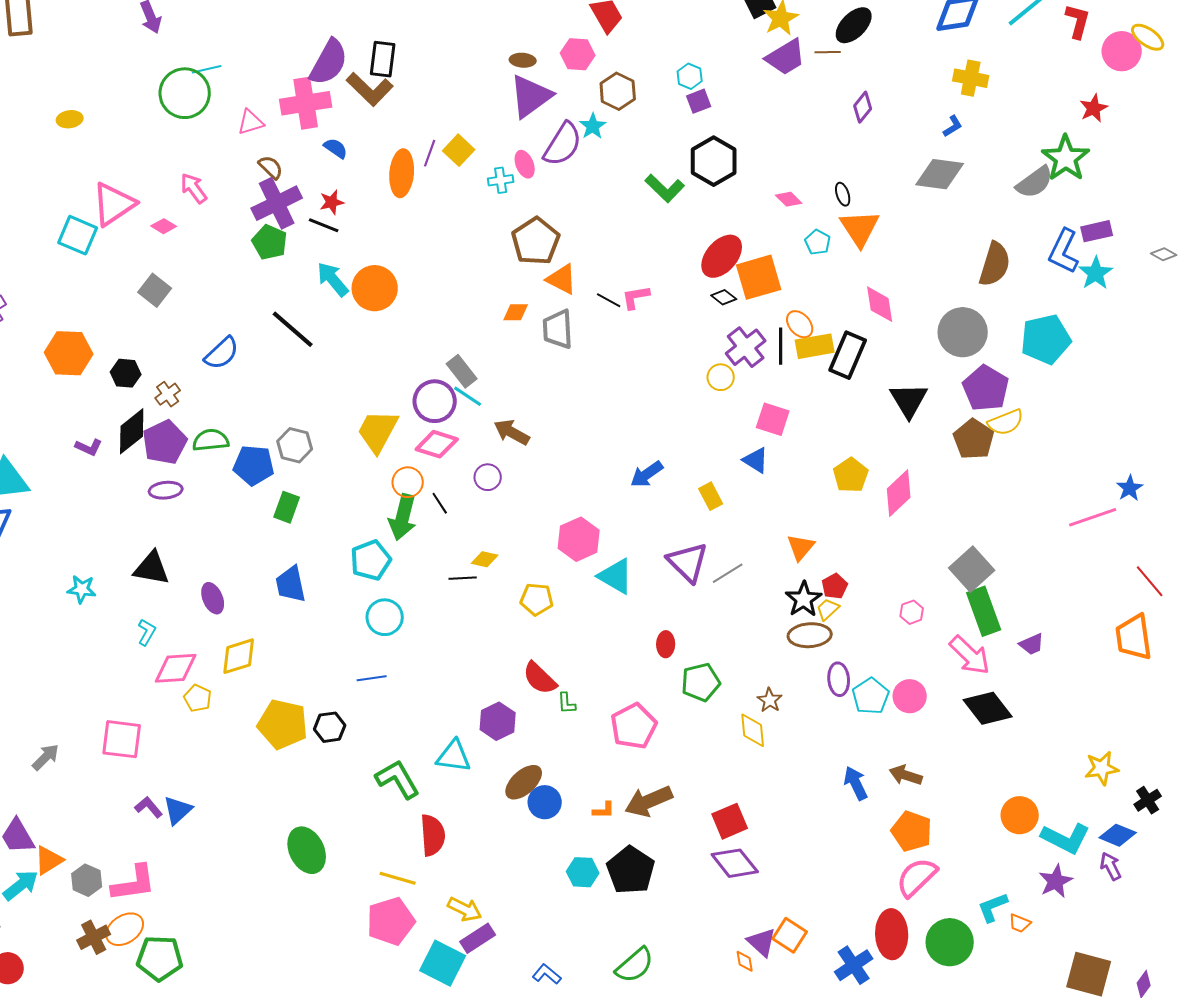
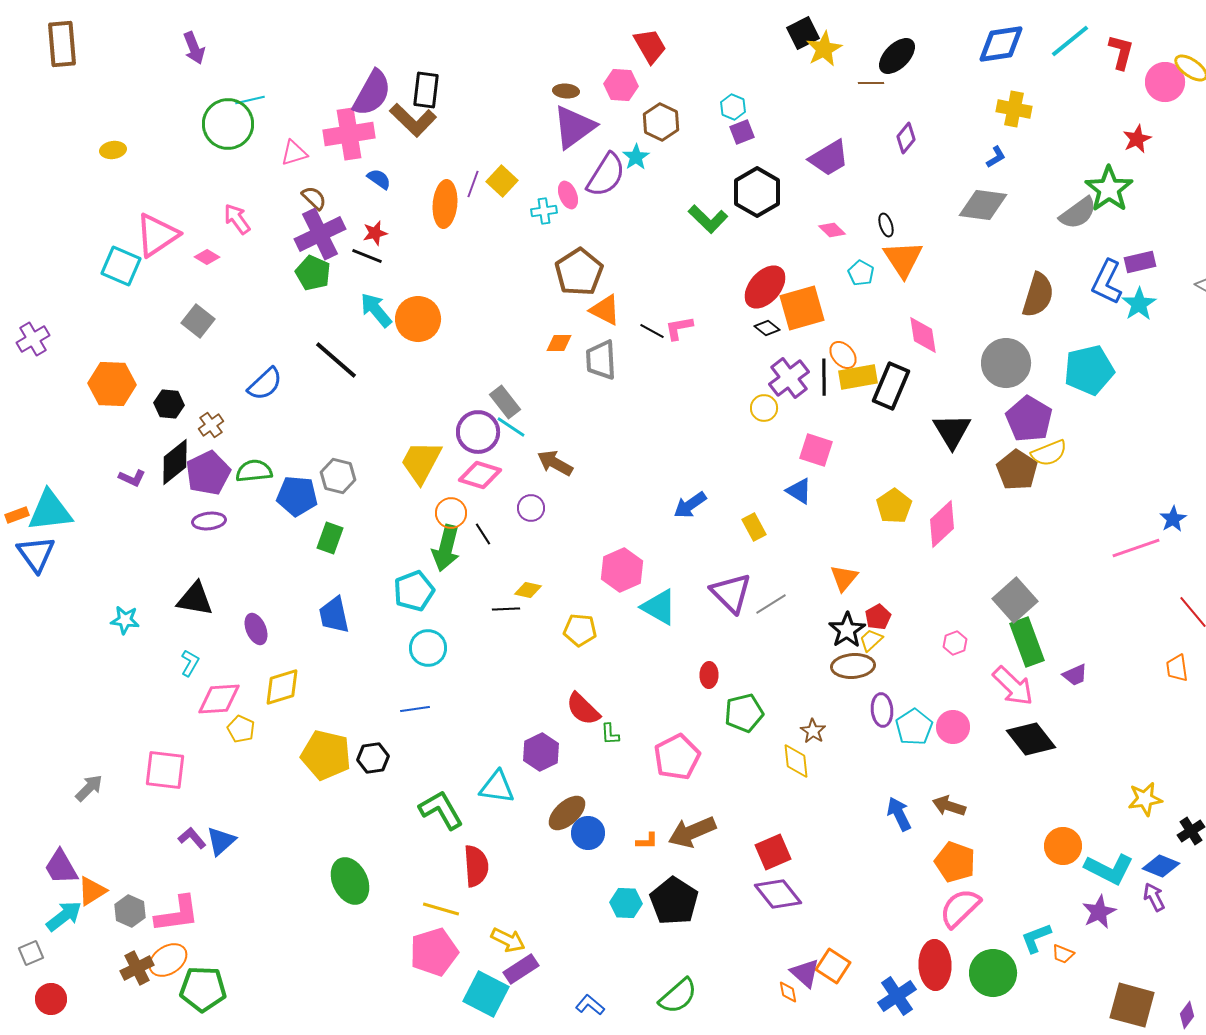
purple trapezoid: (786, 57) -> (829, 158), moved
orange trapezoid: (1134, 637) -> (1177, 668), size x0.6

